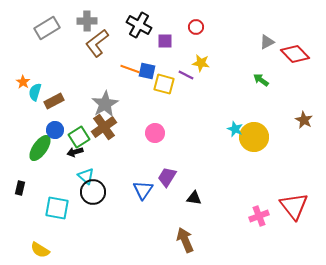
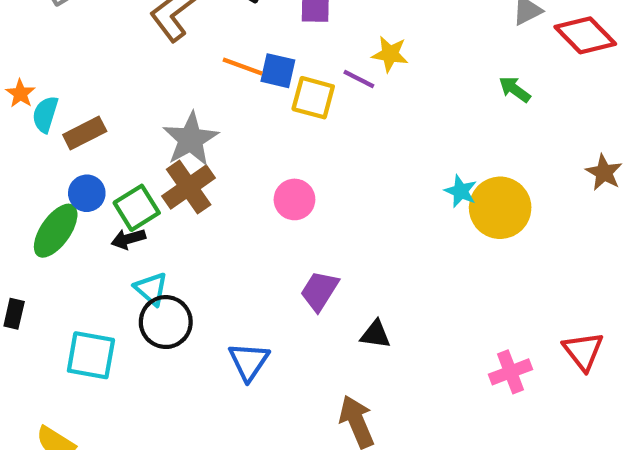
blue triangle: (143, 190) -> (249, 361), moved
red triangle: (294, 206) -> (583, 351), size x0.7

